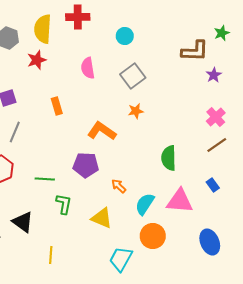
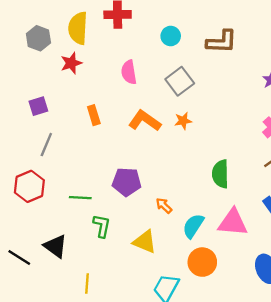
brown L-shape: (195, 51) -> (222, 42), moved
orange L-shape: (102, 131) -> (145, 121), moved

